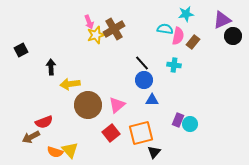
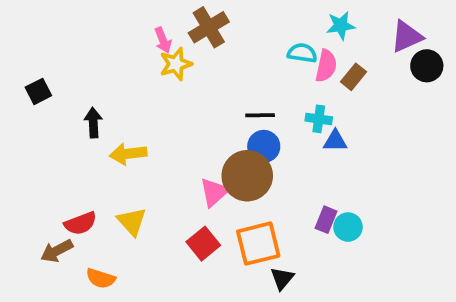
brown cross: (114, 29) -> (209, 27), moved
black line: (142, 63) -> (260, 115), turned -49
blue triangle: (152, 100) -> (335, 141), moved
brown circle: (88, 105) -> (247, 176), moved
yellow triangle: (70, 150) -> (132, 222), moved

